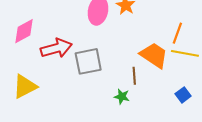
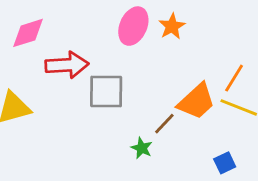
orange trapezoid: (154, 55) -> (196, 101), turned 92
brown line: (134, 76) -> (164, 124), turned 36

